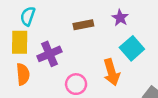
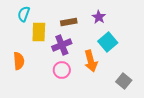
yellow rectangle: (20, 42) -> (39, 32), moved
purple cross: (49, 54) -> (62, 45), moved

